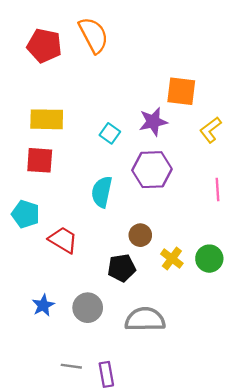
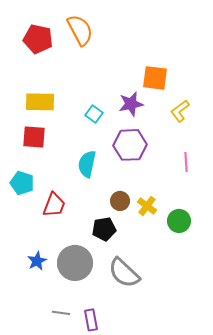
red trapezoid: (63, 240) -> (54, 205), turned 80
yellow cross: (172, 259) -> (147, 206), moved
gray circle: (88, 308) -> (75, 263), size x1.4
gray semicircle: (145, 319) -> (124, 273), turned -136

